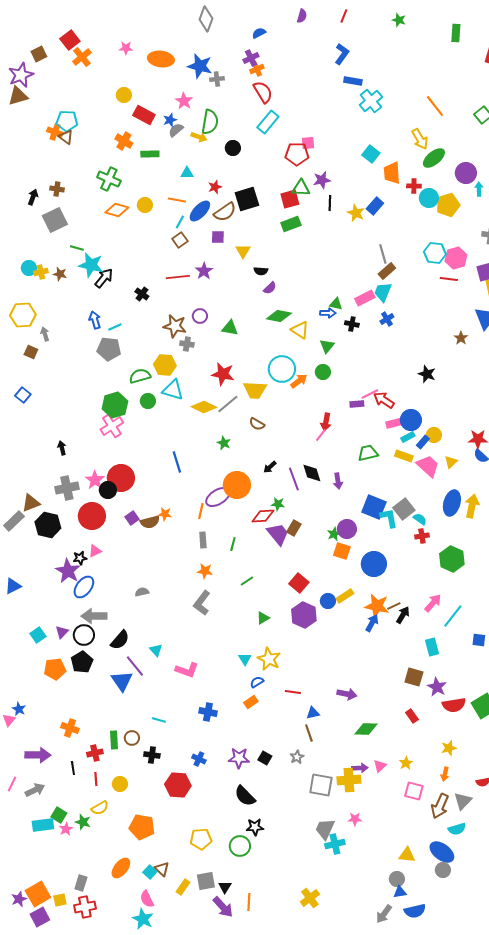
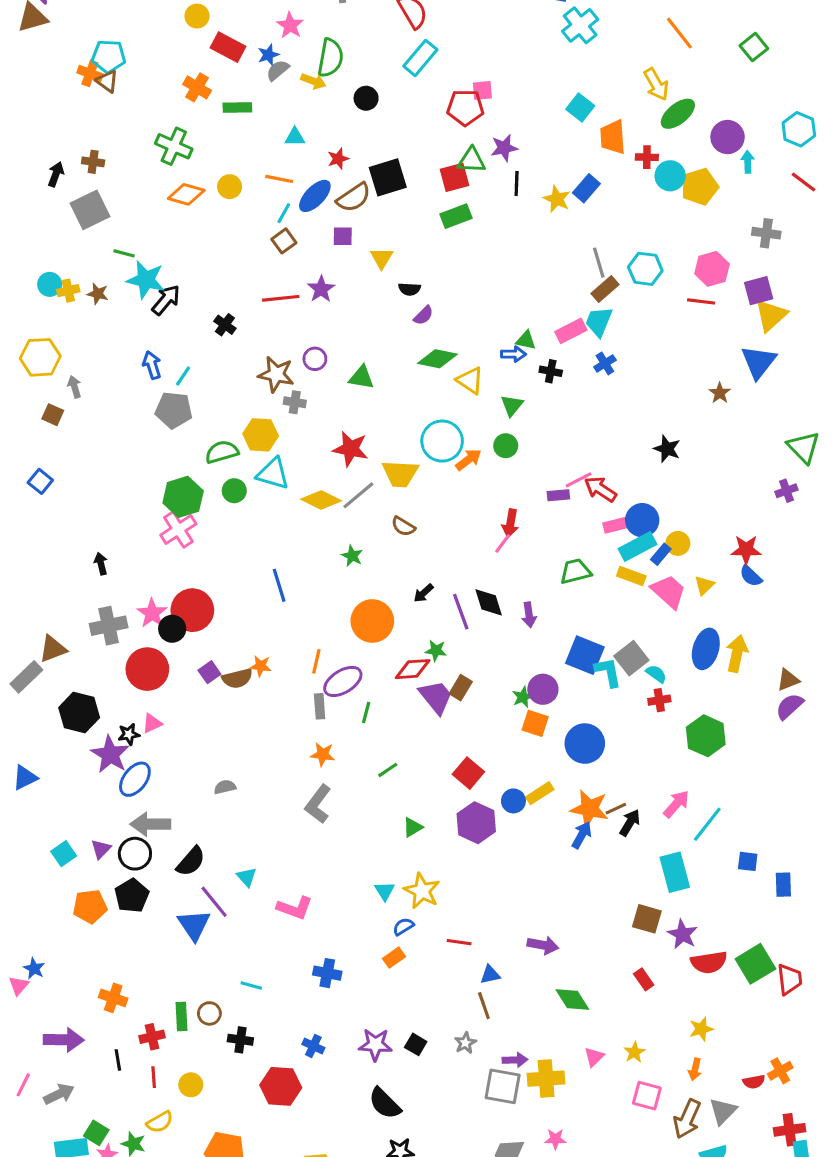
cyan hexagon: (435, 253) -> (645, 269), moved
cyan line: (115, 327) -> (183, 376), turned -32
cyan rectangle: (408, 437) -> (638, 547), size x1.6
purple ellipse: (218, 497) -> (343, 681), moved
black hexagon: (48, 525) -> (79, 713), moved
cyan rectangle: (432, 647) -> (675, 872), size x1.4
green diamond: (366, 729) -> (572, 999), turned 55
purple arrow: (360, 768) -> (515, 1060), moved

